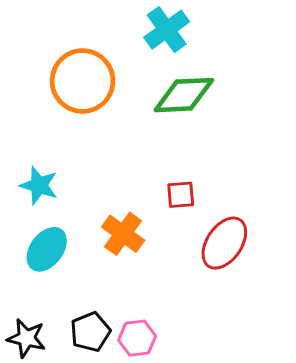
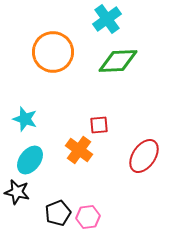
red square: (181, 195) -> (99, 125), moved
black star: (26, 338) -> (17, 192), moved

